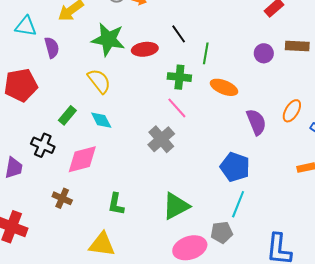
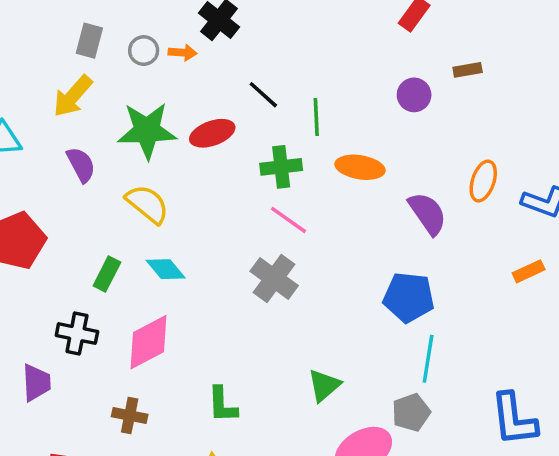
brown rectangle: (297, 46) -> (468, 70), size x0.7
purple semicircle: (52, 48) -> (81, 165), moved
green triangle: (176, 206) -> (324, 385), size x0.7

